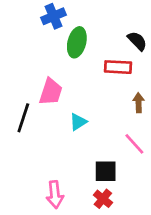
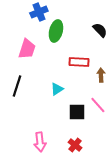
red rectangle: (118, 67) -> (79, 62), moved
pink trapezoid: (51, 92) -> (27, 49), moved
black square: (106, 171) -> (77, 112), moved

